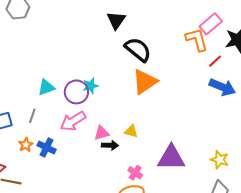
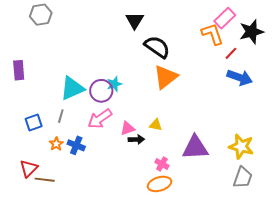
cyan triangle: (46, 87) -> (72, 88), size x1.5
yellow star: (220, 160) -> (241, 147), size x1.4

